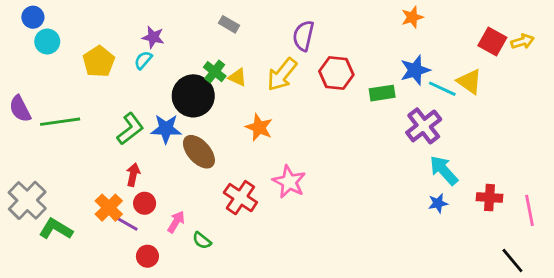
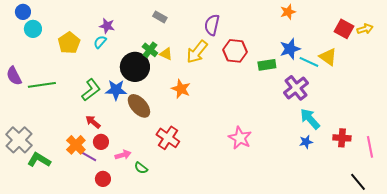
red arrow: (133, 175) -> (93, 122), turned -63
pink star: (289, 182) -> (240, 138), moved
pink arrow: (176, 222) -> (123, 155), turned 42

